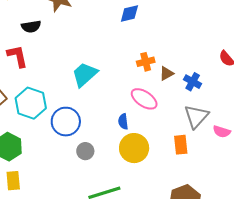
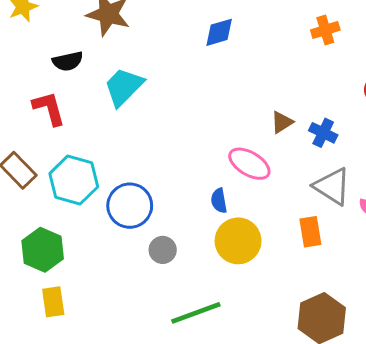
orange cross: (146, 62) -> (325, 30), moved
cyan trapezoid: (85, 74) -> (124, 87), moved
gray triangle: (196, 116) -> (332, 186), turned -36

